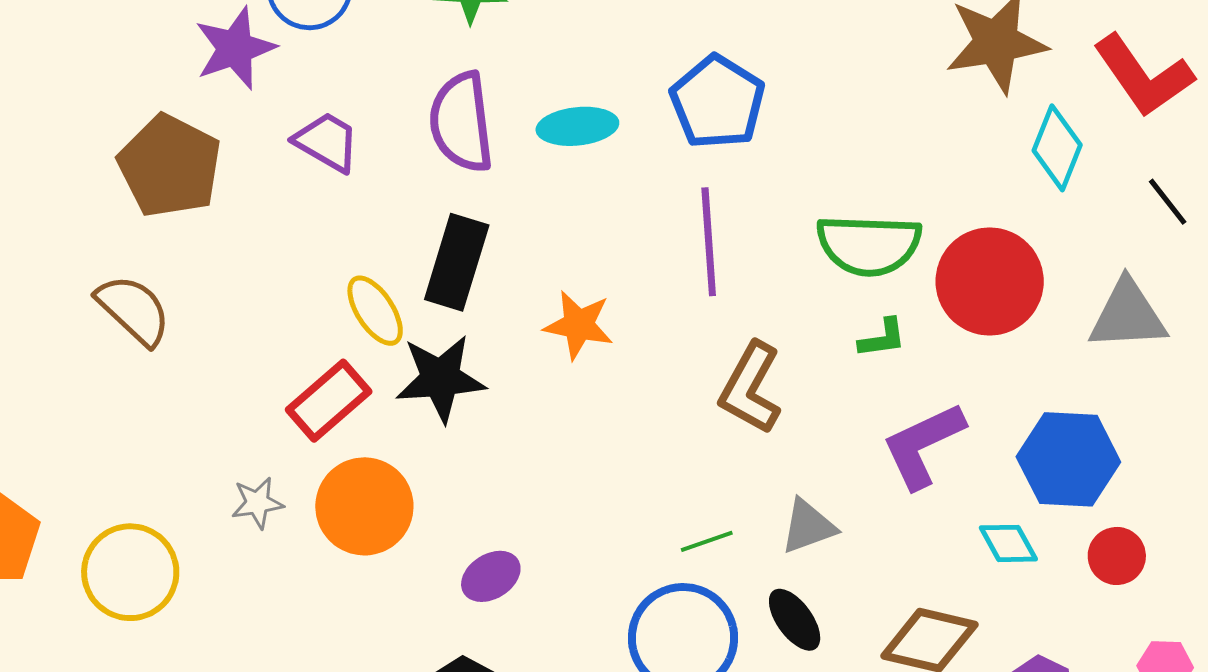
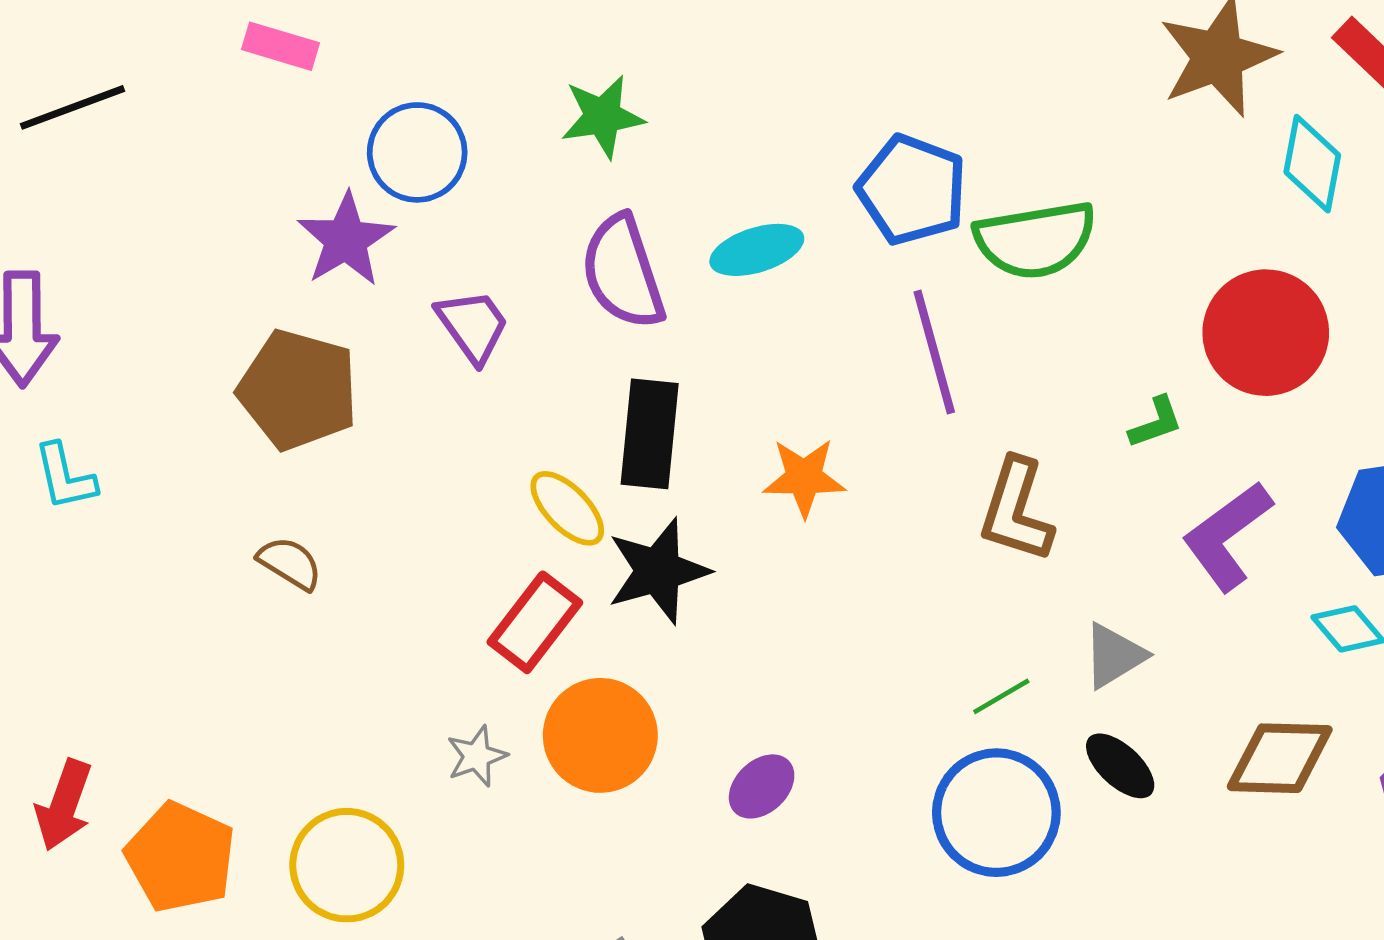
purple trapezoid: (327, 142) -> (473, 326), turned 36
green semicircle: (869, 245) -> (1035, 240), moved
brown semicircle: (134, 310) -> (290, 563), size x0.7

